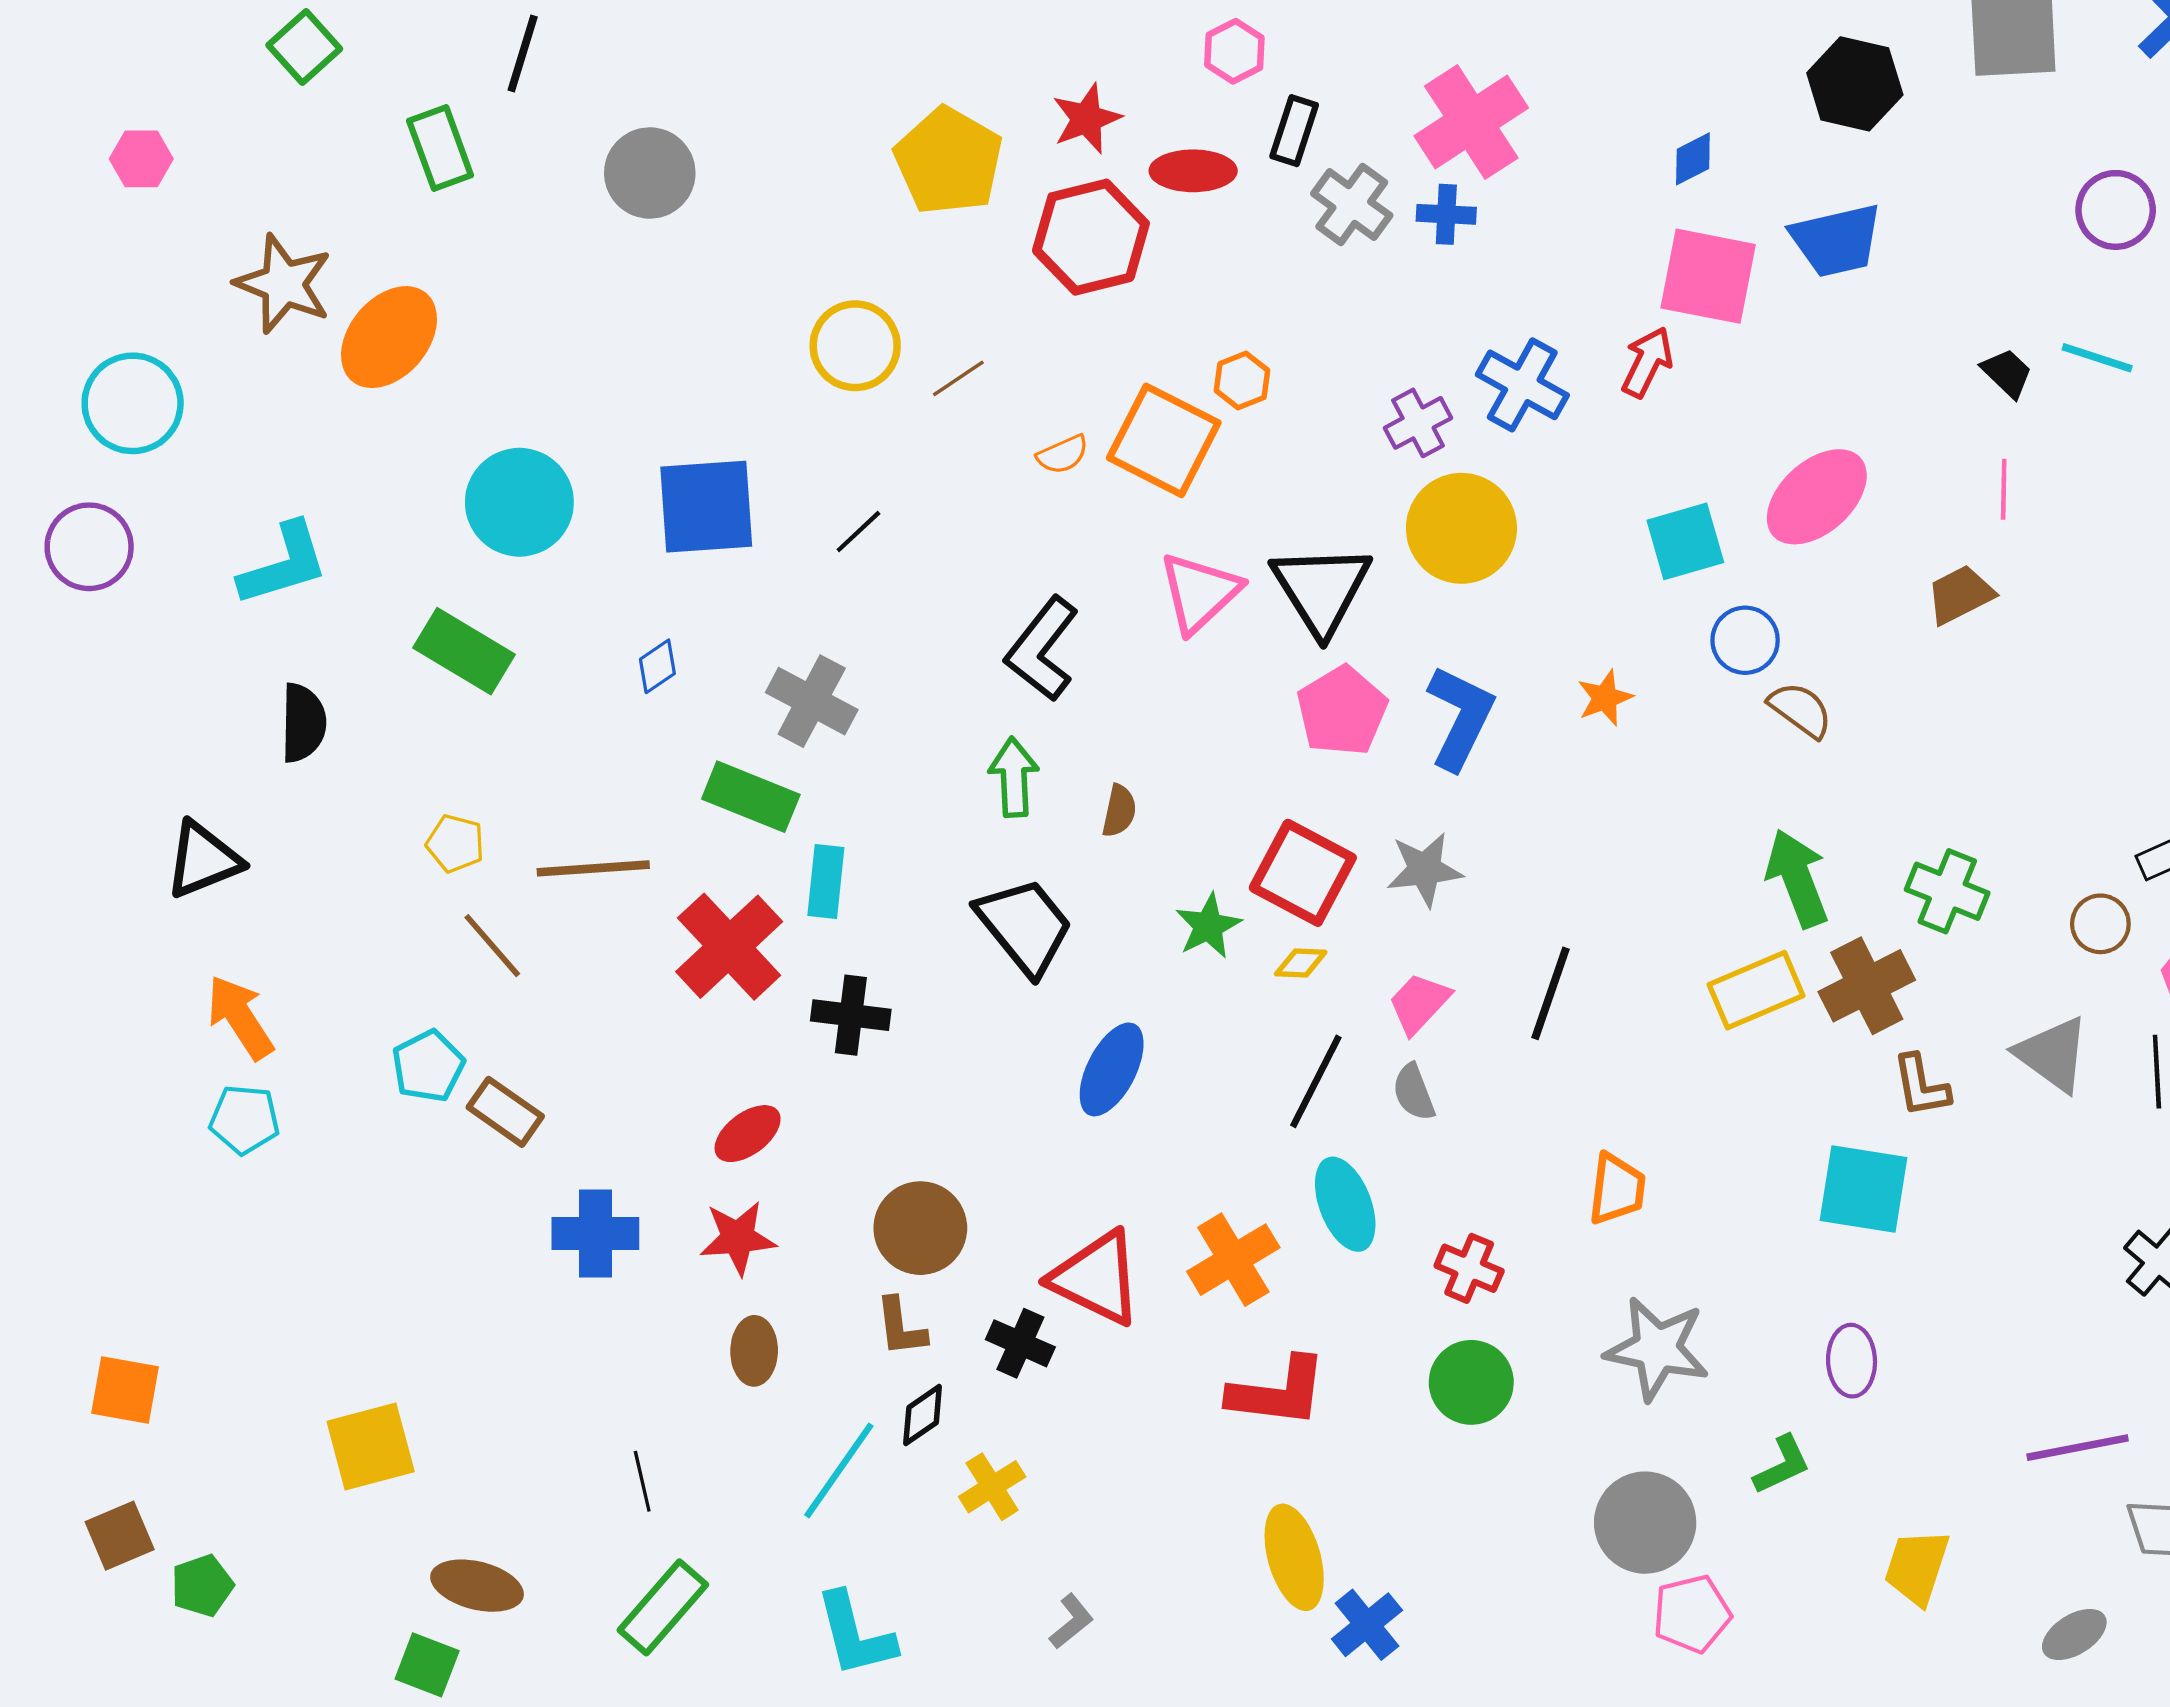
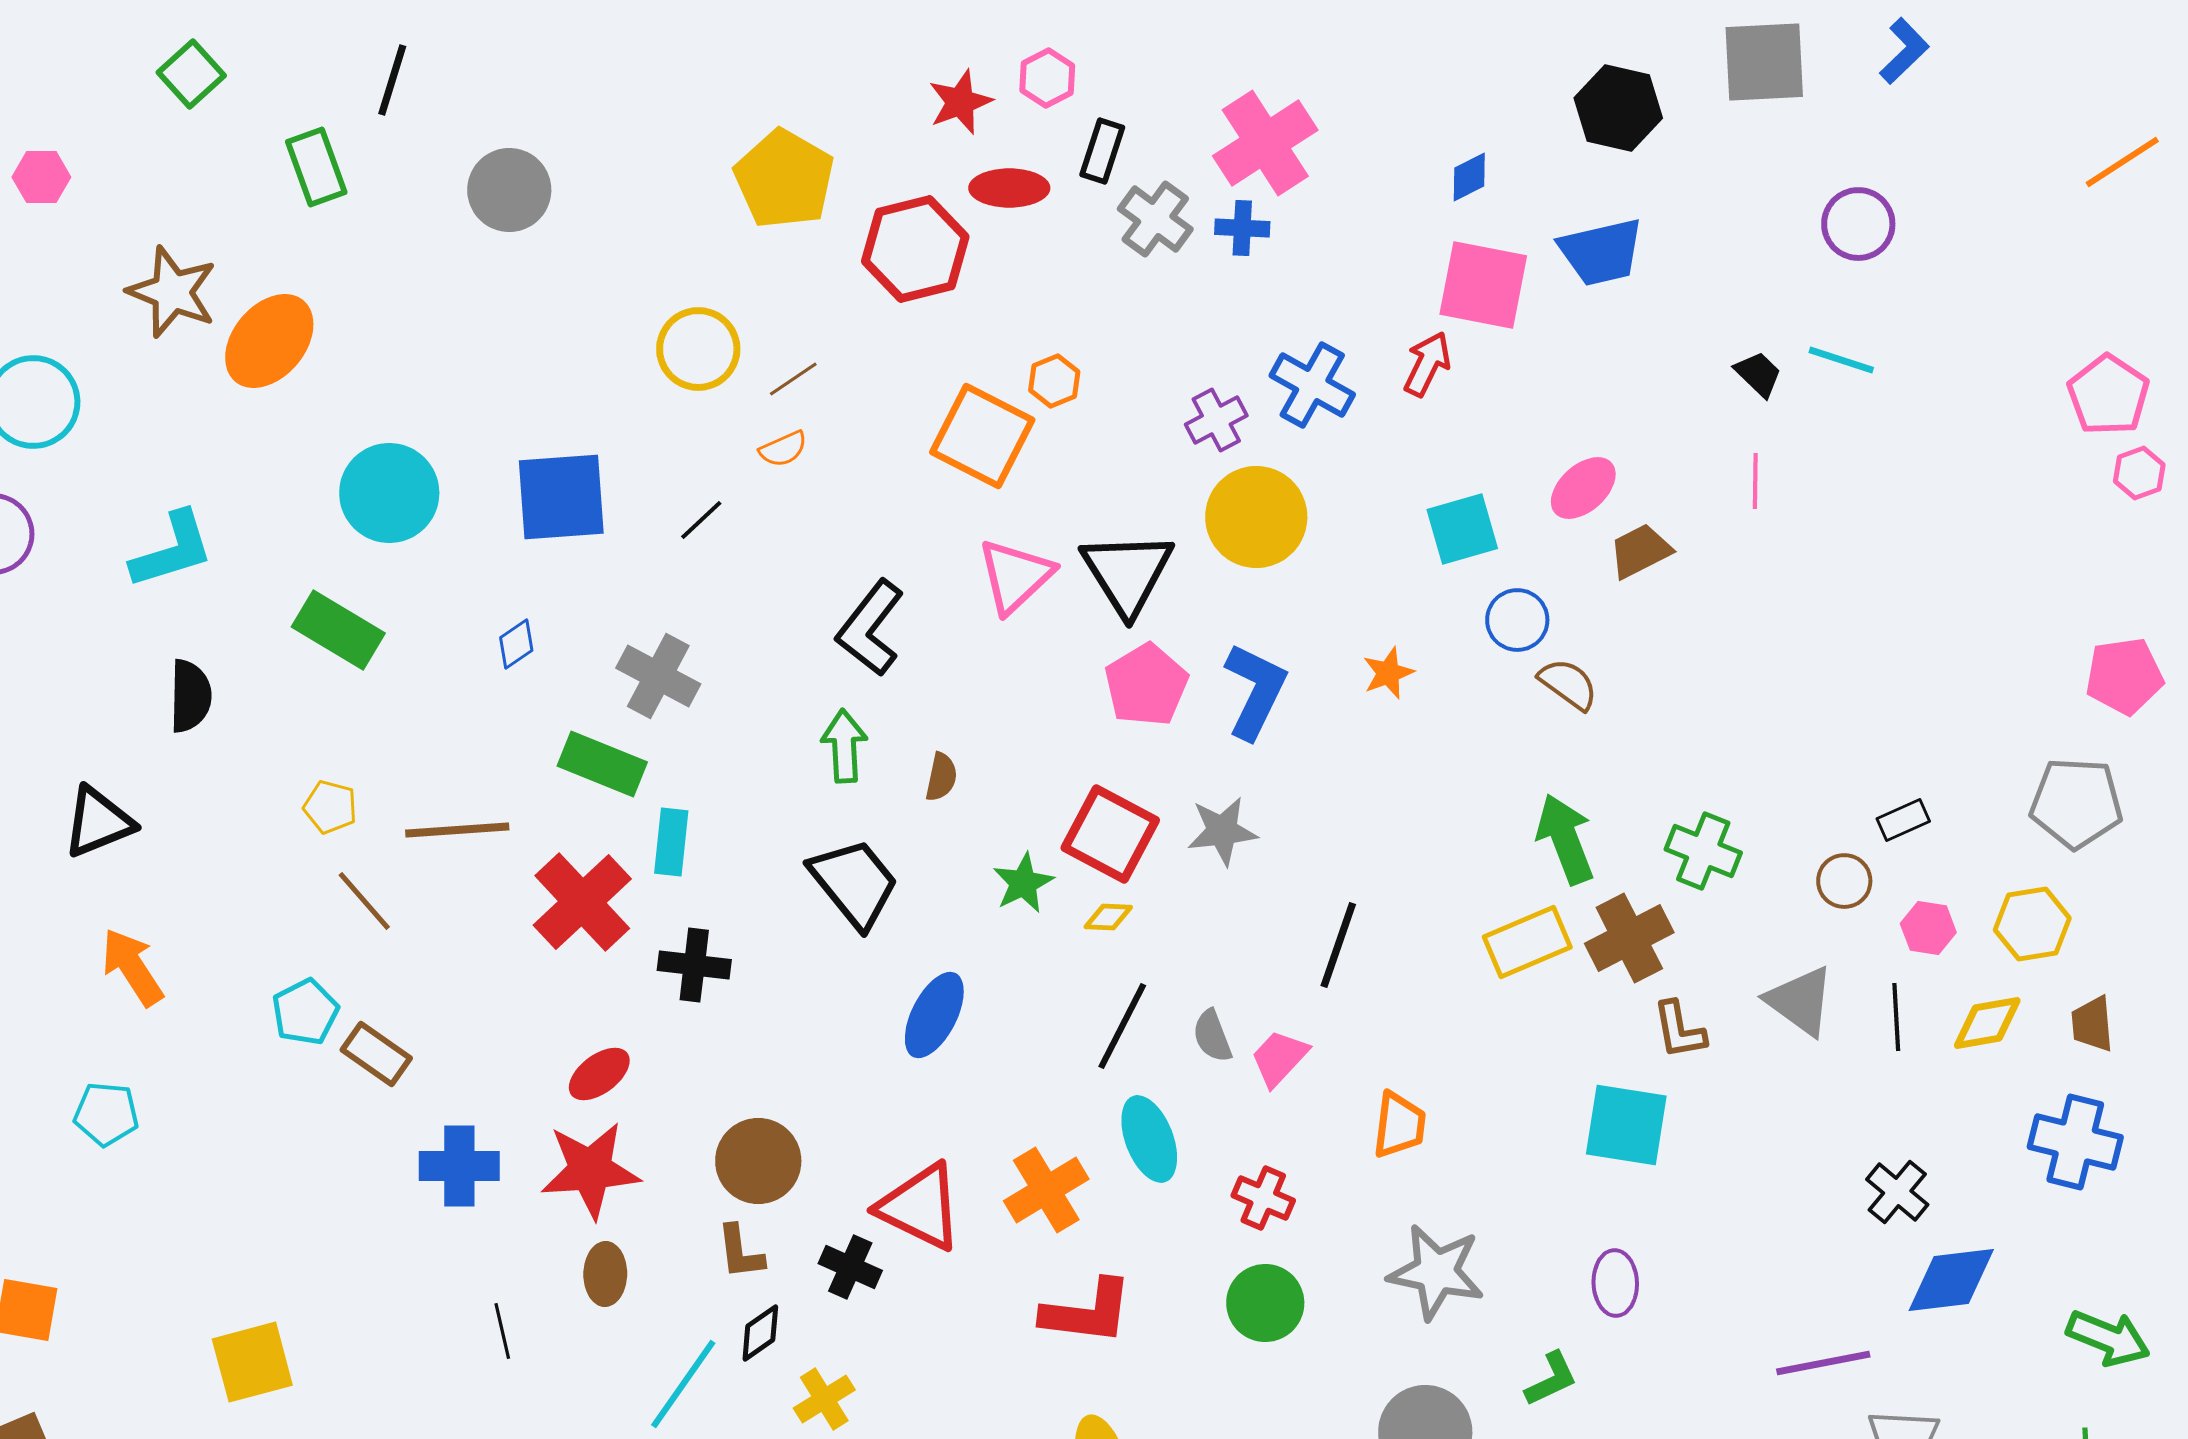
red star: (1087, 119) -> (960, 102), moved
orange semicircle: (1063, 454) -> (783, 449), moved
pink ellipse: (1817, 497) -> (1583, 488), size x0.7
brown trapezoid: (1960, 595) -> (1640, 551), moved
pink trapezoid: (1419, 1003) -> (1279, 1058), moved
cyan pentagon: (244, 1119) -> (106, 1114), moved
red star: (738, 1238) -> (590, 1170), size x1.4
black line: (642, 1481) -> (502, 1331), moved

